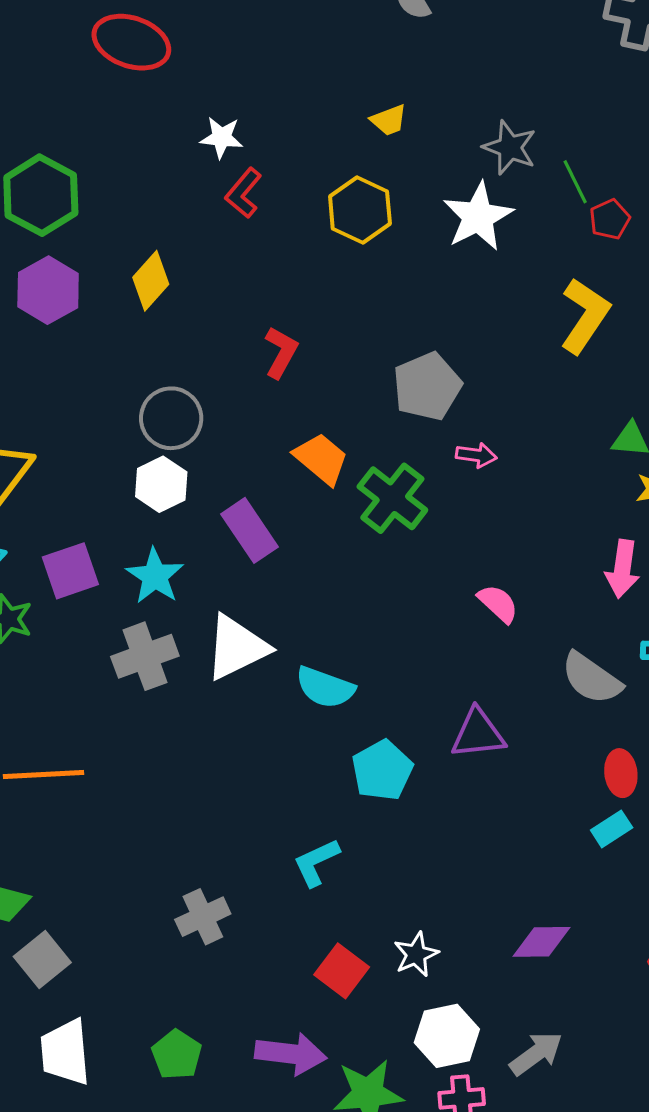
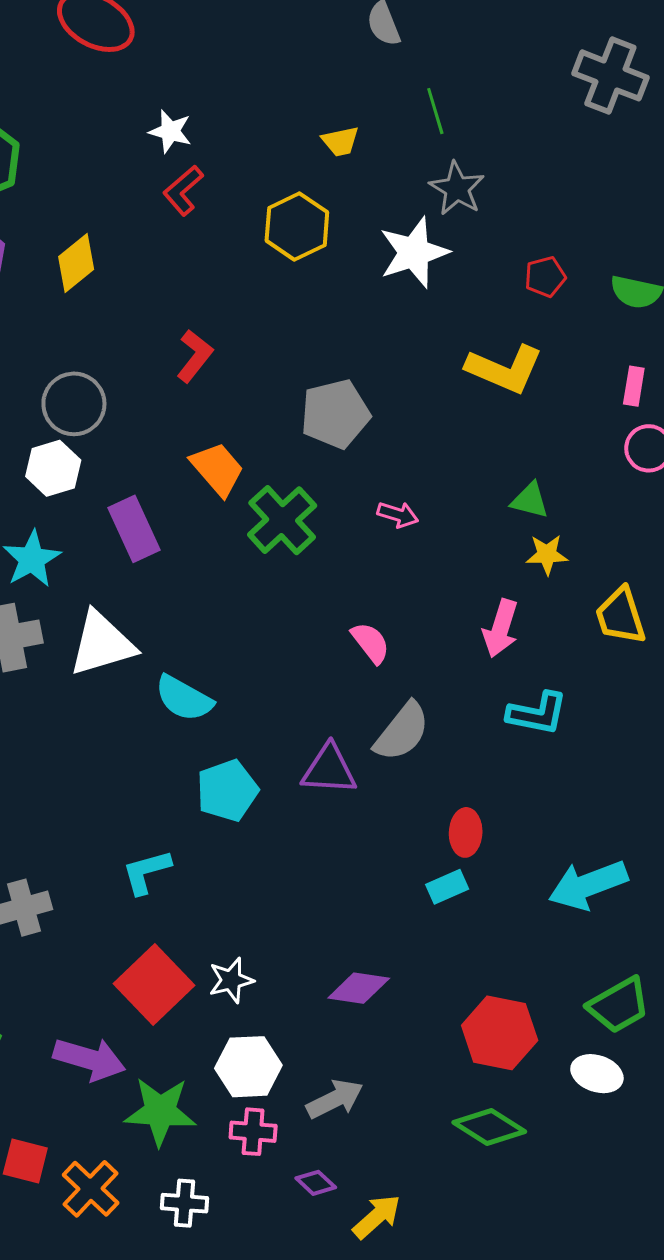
green line: (575, 182) -> (435, 111), moved
yellow L-shape: (585, 316) -> (504, 369), turned 70
pink arrow: (476, 455) -> (398, 515), moved
gray semicircle: (591, 678) -> (402, 732), moved, turned -96
red square: (342, 971) -> (154, 985), size x1.4

